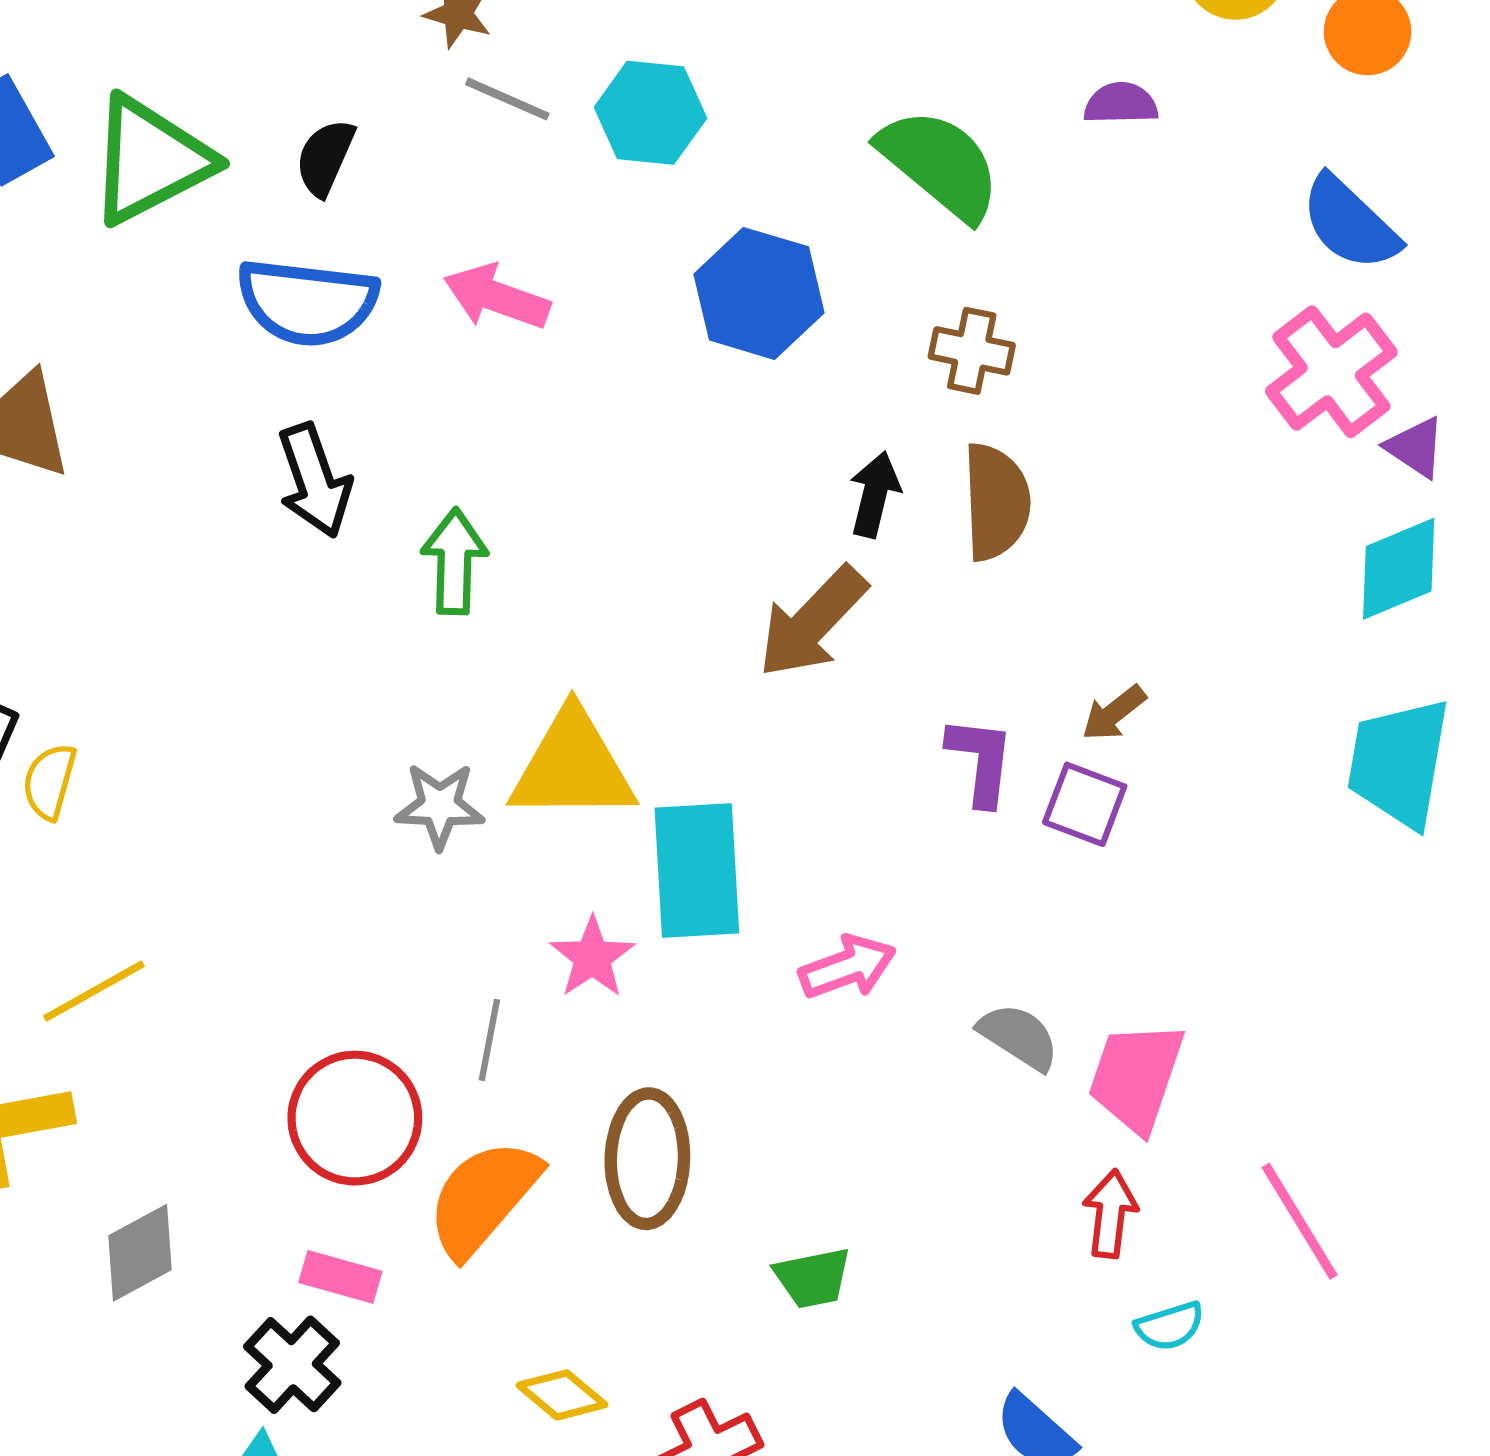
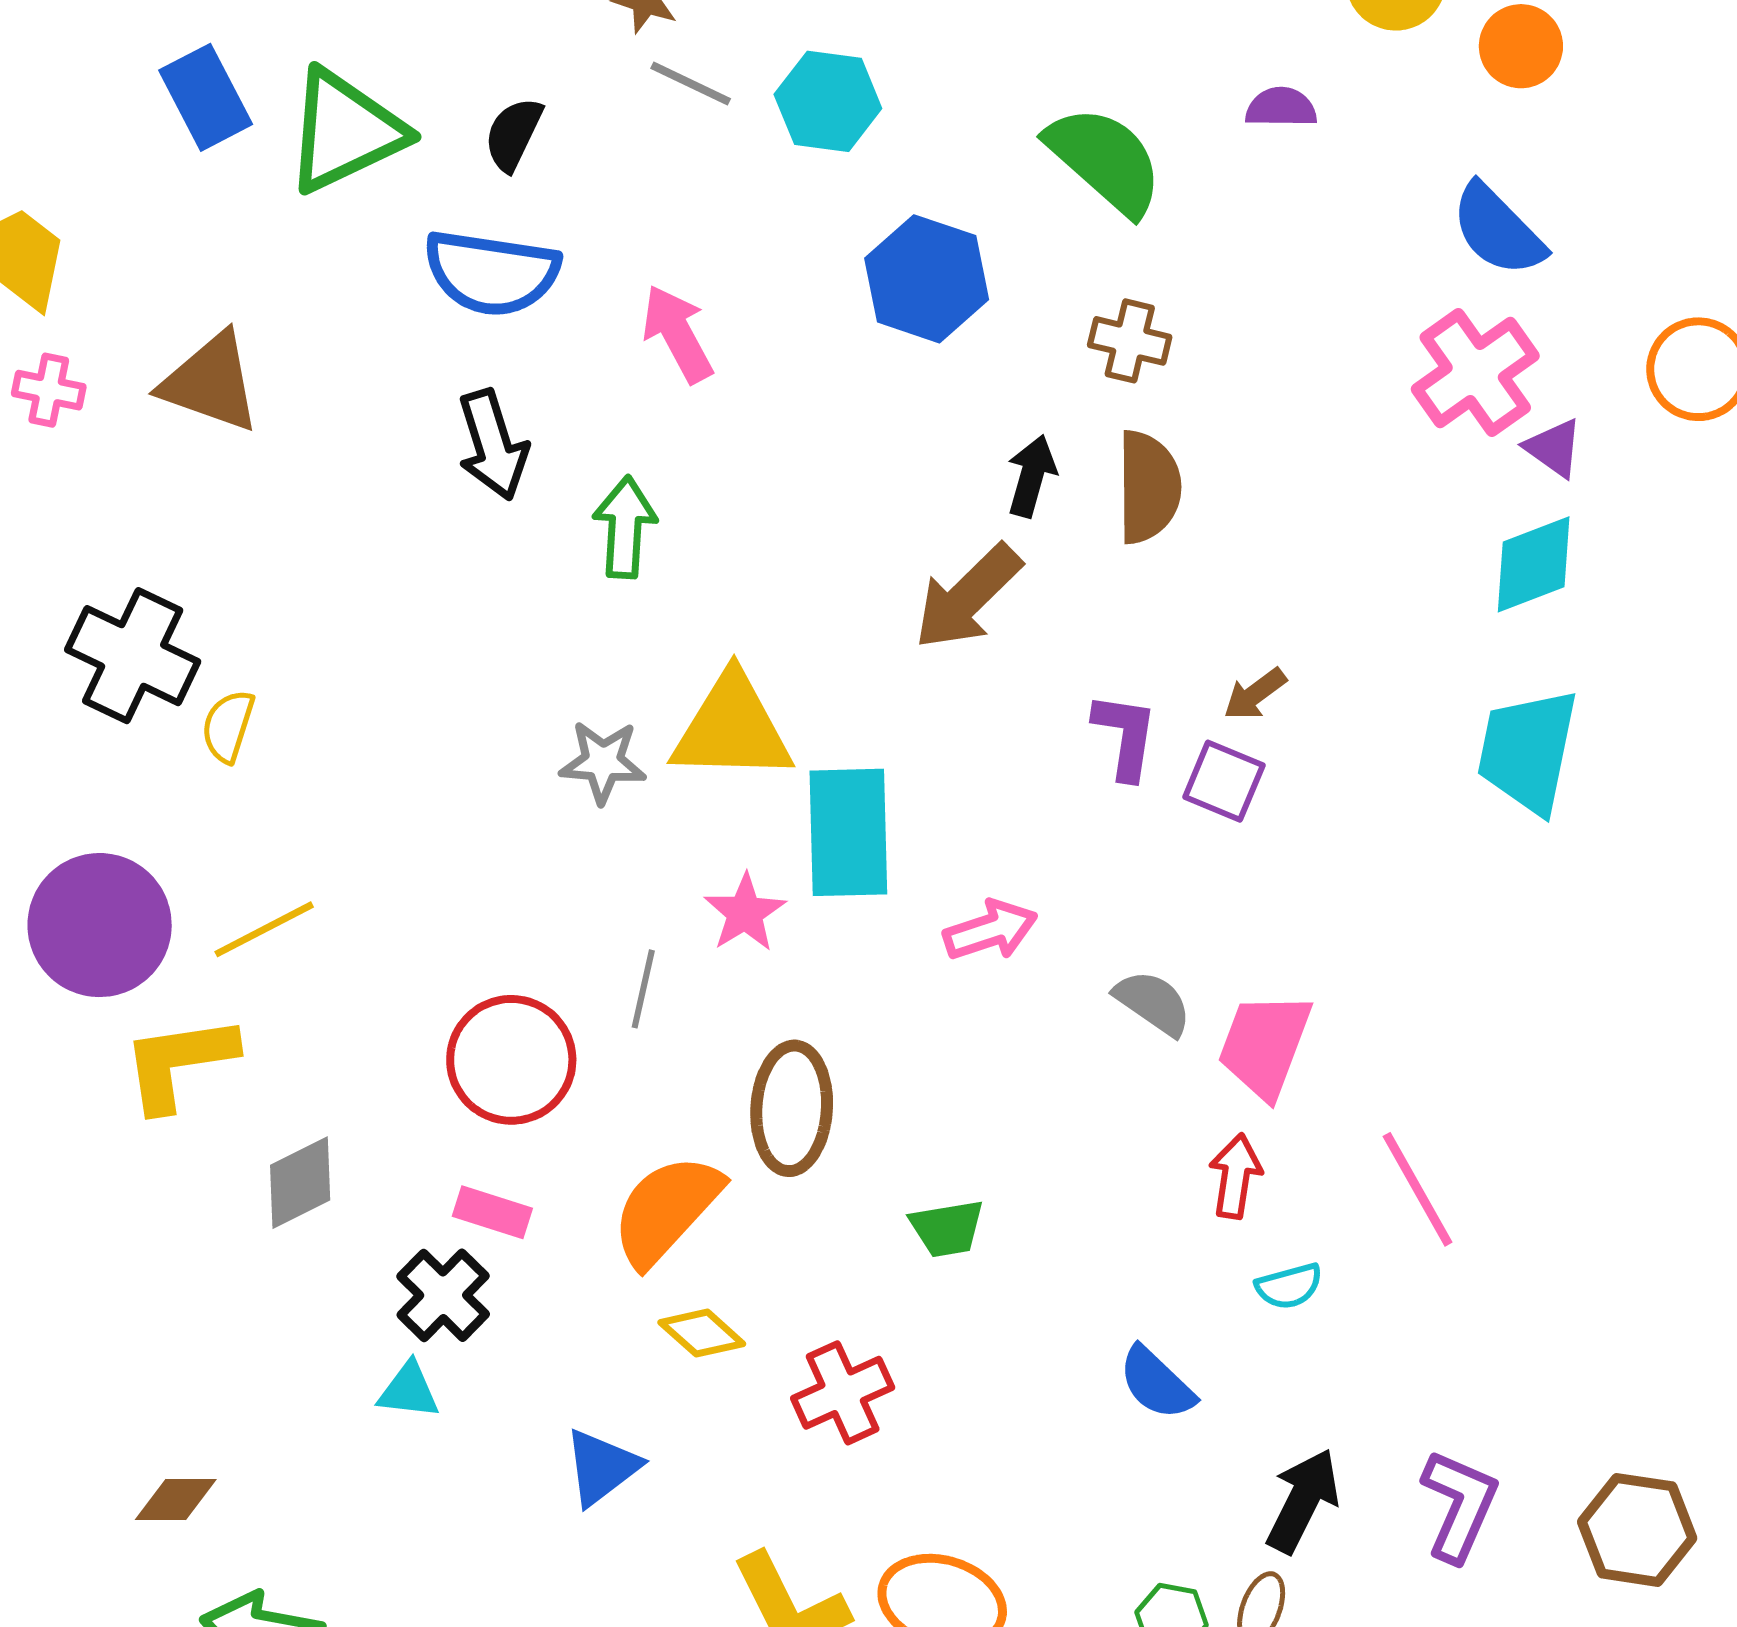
pink arrow: (497, 297) -> (677, 334), moved, turned 40
orange semicircle: (483, 1198) -> (666, 1210), moved

